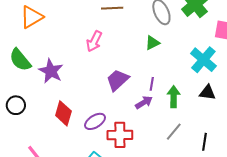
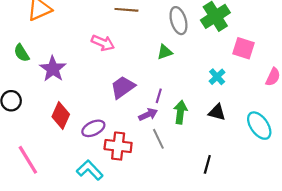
pink arrow: (94, 41) -> (103, 43), turned -100
green semicircle: (20, 60) -> (22, 53), size x0.7
cyan cross: (203, 60) -> (217, 77), size x0.6
gray line: (174, 132) -> (158, 139), moved, turned -72

